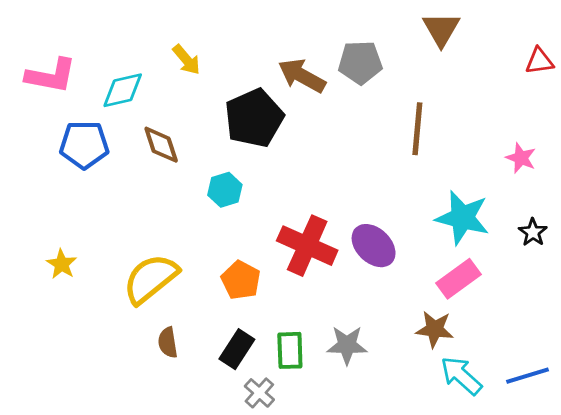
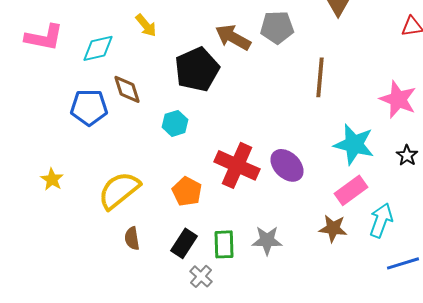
blue pentagon: (84, 145) -> (89, 107), moved
pink star: (521, 158) -> (398, 99), size x1.6
cyan arrow: (461, 376) -> (381, 220), moved, turned 68

